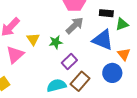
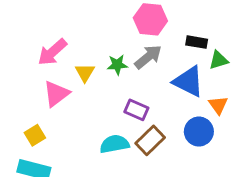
green star: (56, 42) -> (117, 65), moved
purple rectangle: (69, 62) -> (136, 110), turned 63

